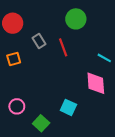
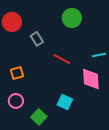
red line: (63, 47) -> (62, 59), moved, turned -42
cyan line: (104, 58) -> (99, 55), turned -40
orange square: (14, 59) -> (17, 73), moved

